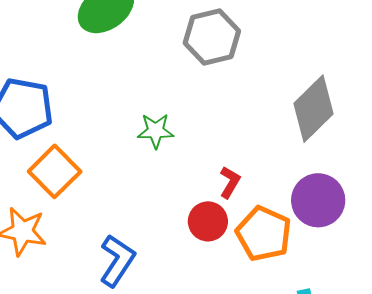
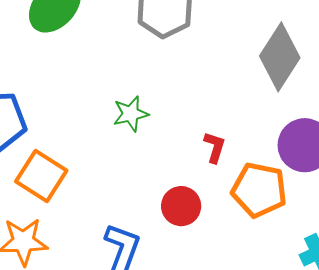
red circle: (208, 221) -> (181, 206), moved

